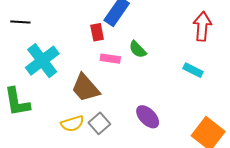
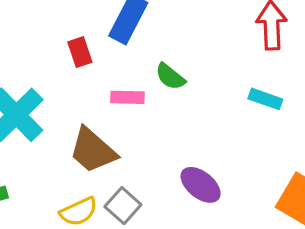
red rectangle: (97, 32) -> (80, 52), moved

